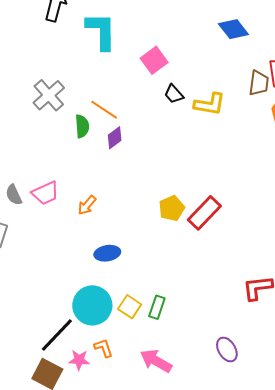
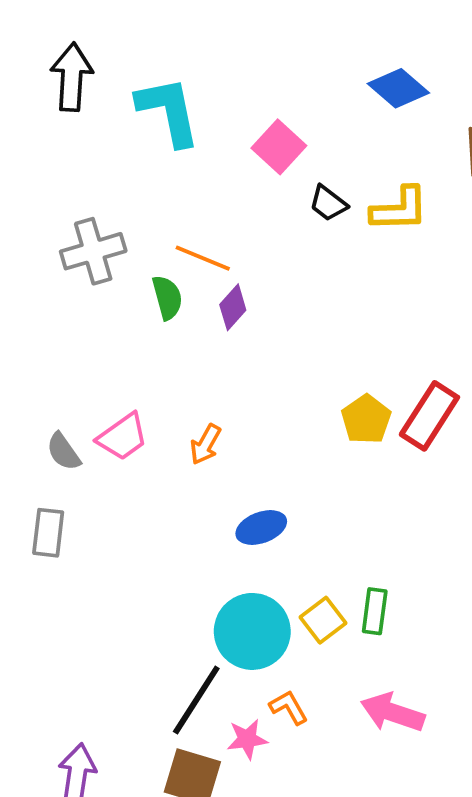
blue diamond: (233, 29) -> (398, 88), moved
gray cross: (49, 95) -> (93, 251), turned 36
yellow square: (130, 307) -> (323, 620), turned 30

